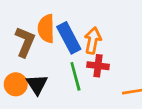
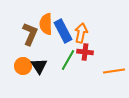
green line: (75, 76) -> (68, 60), turned 45

